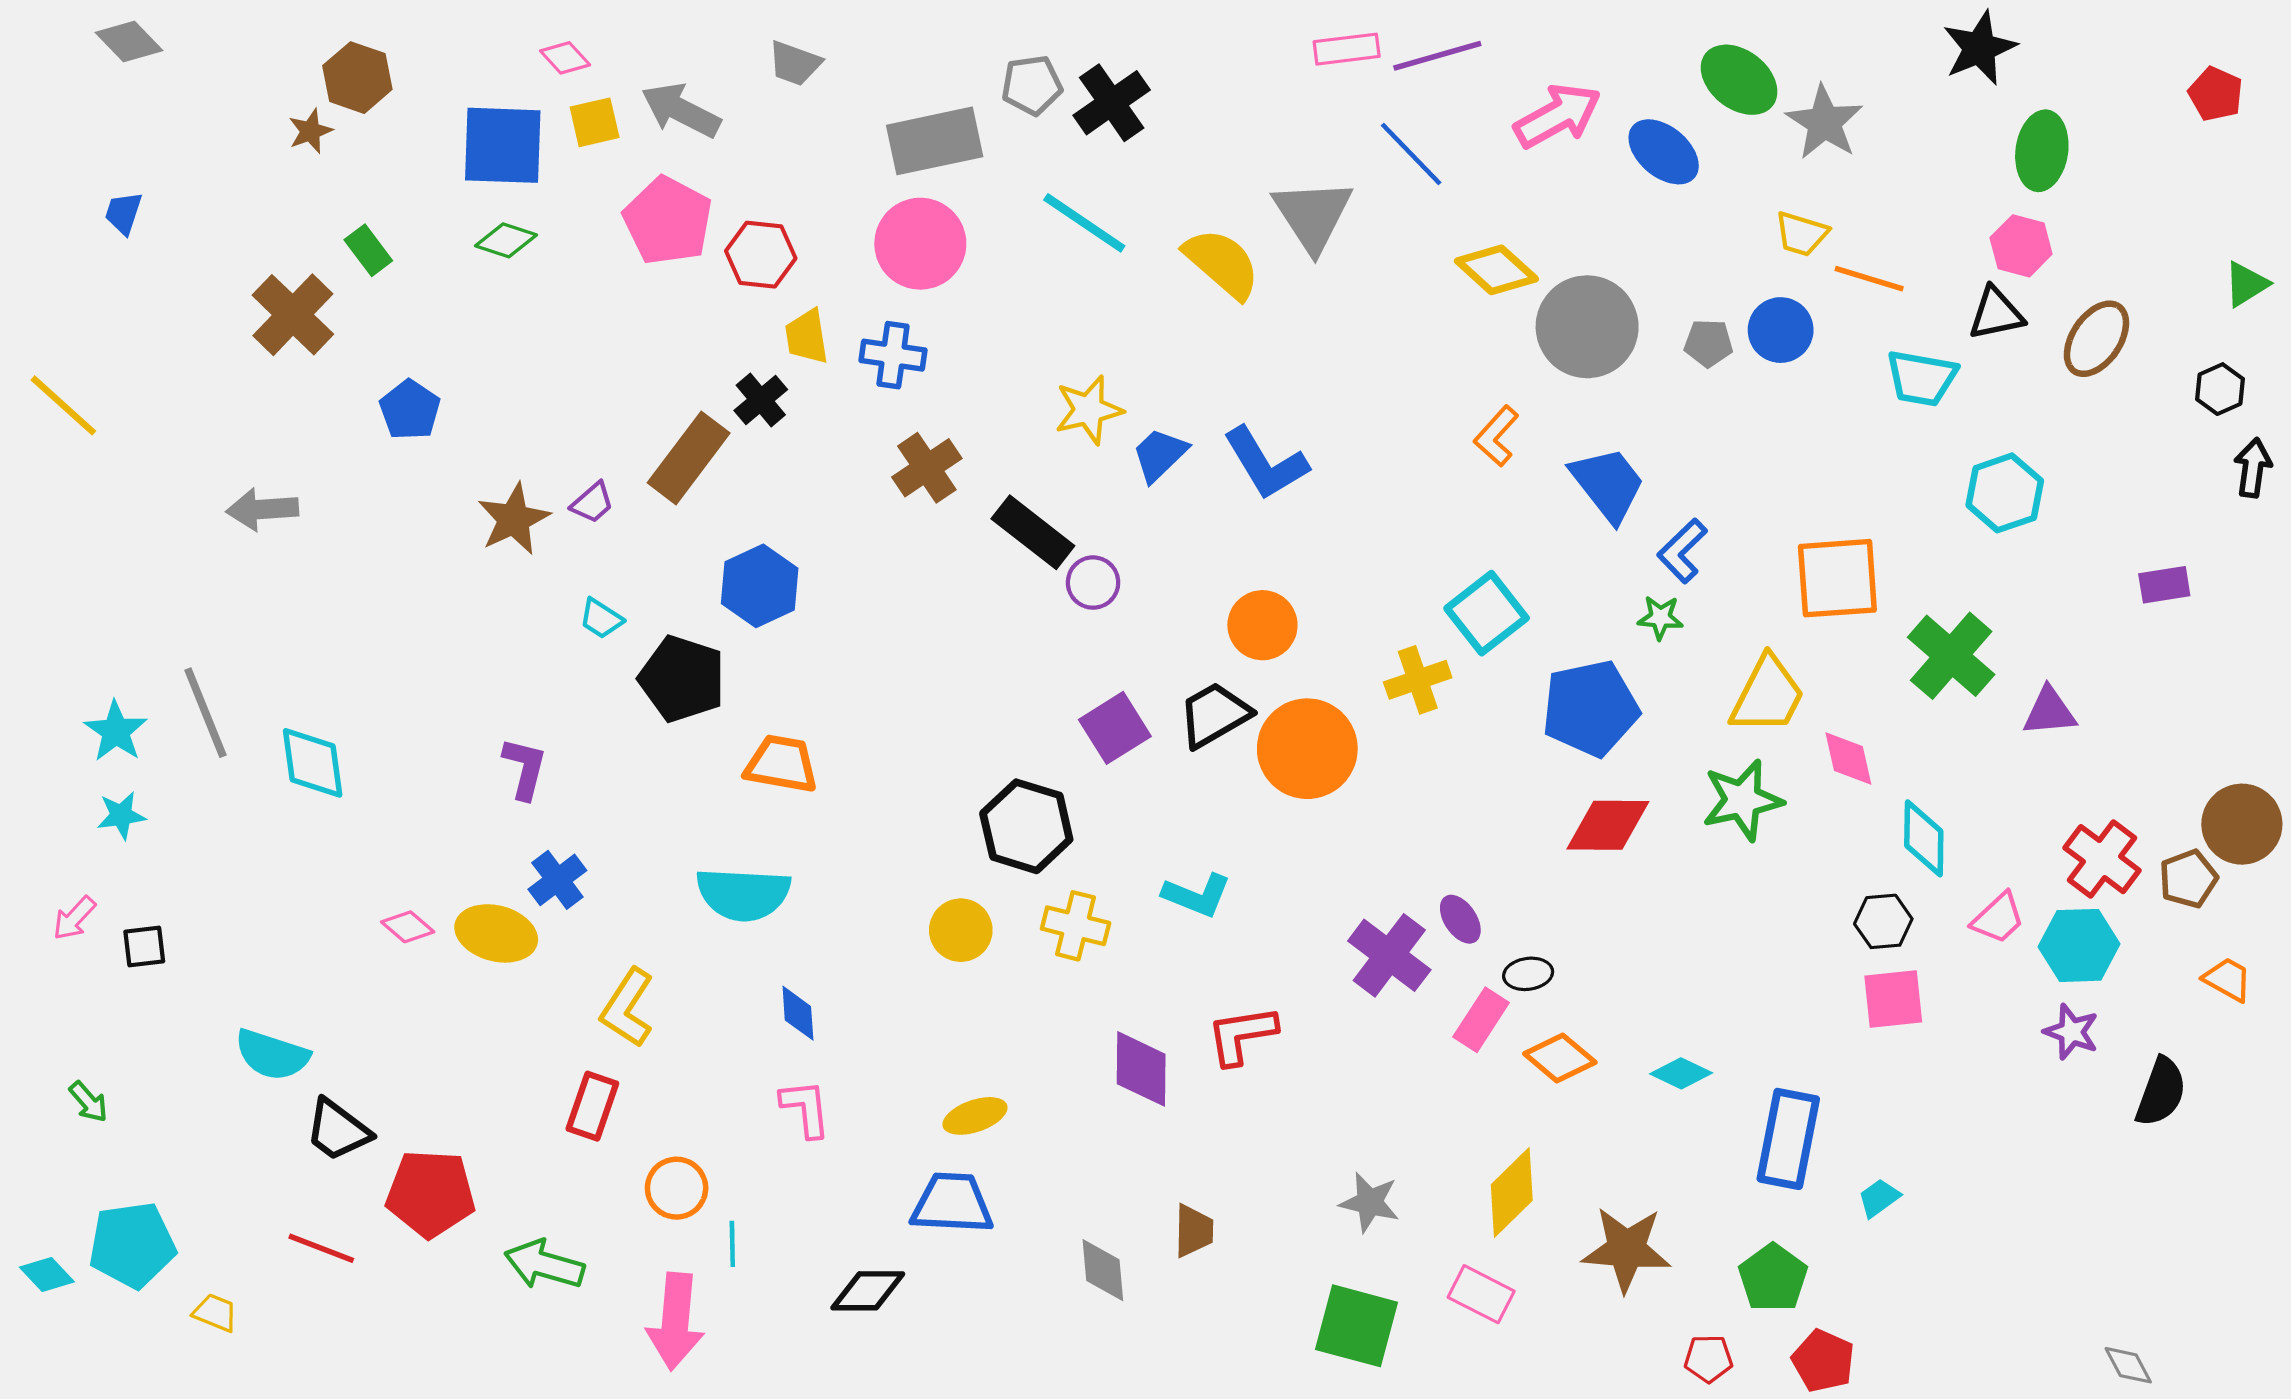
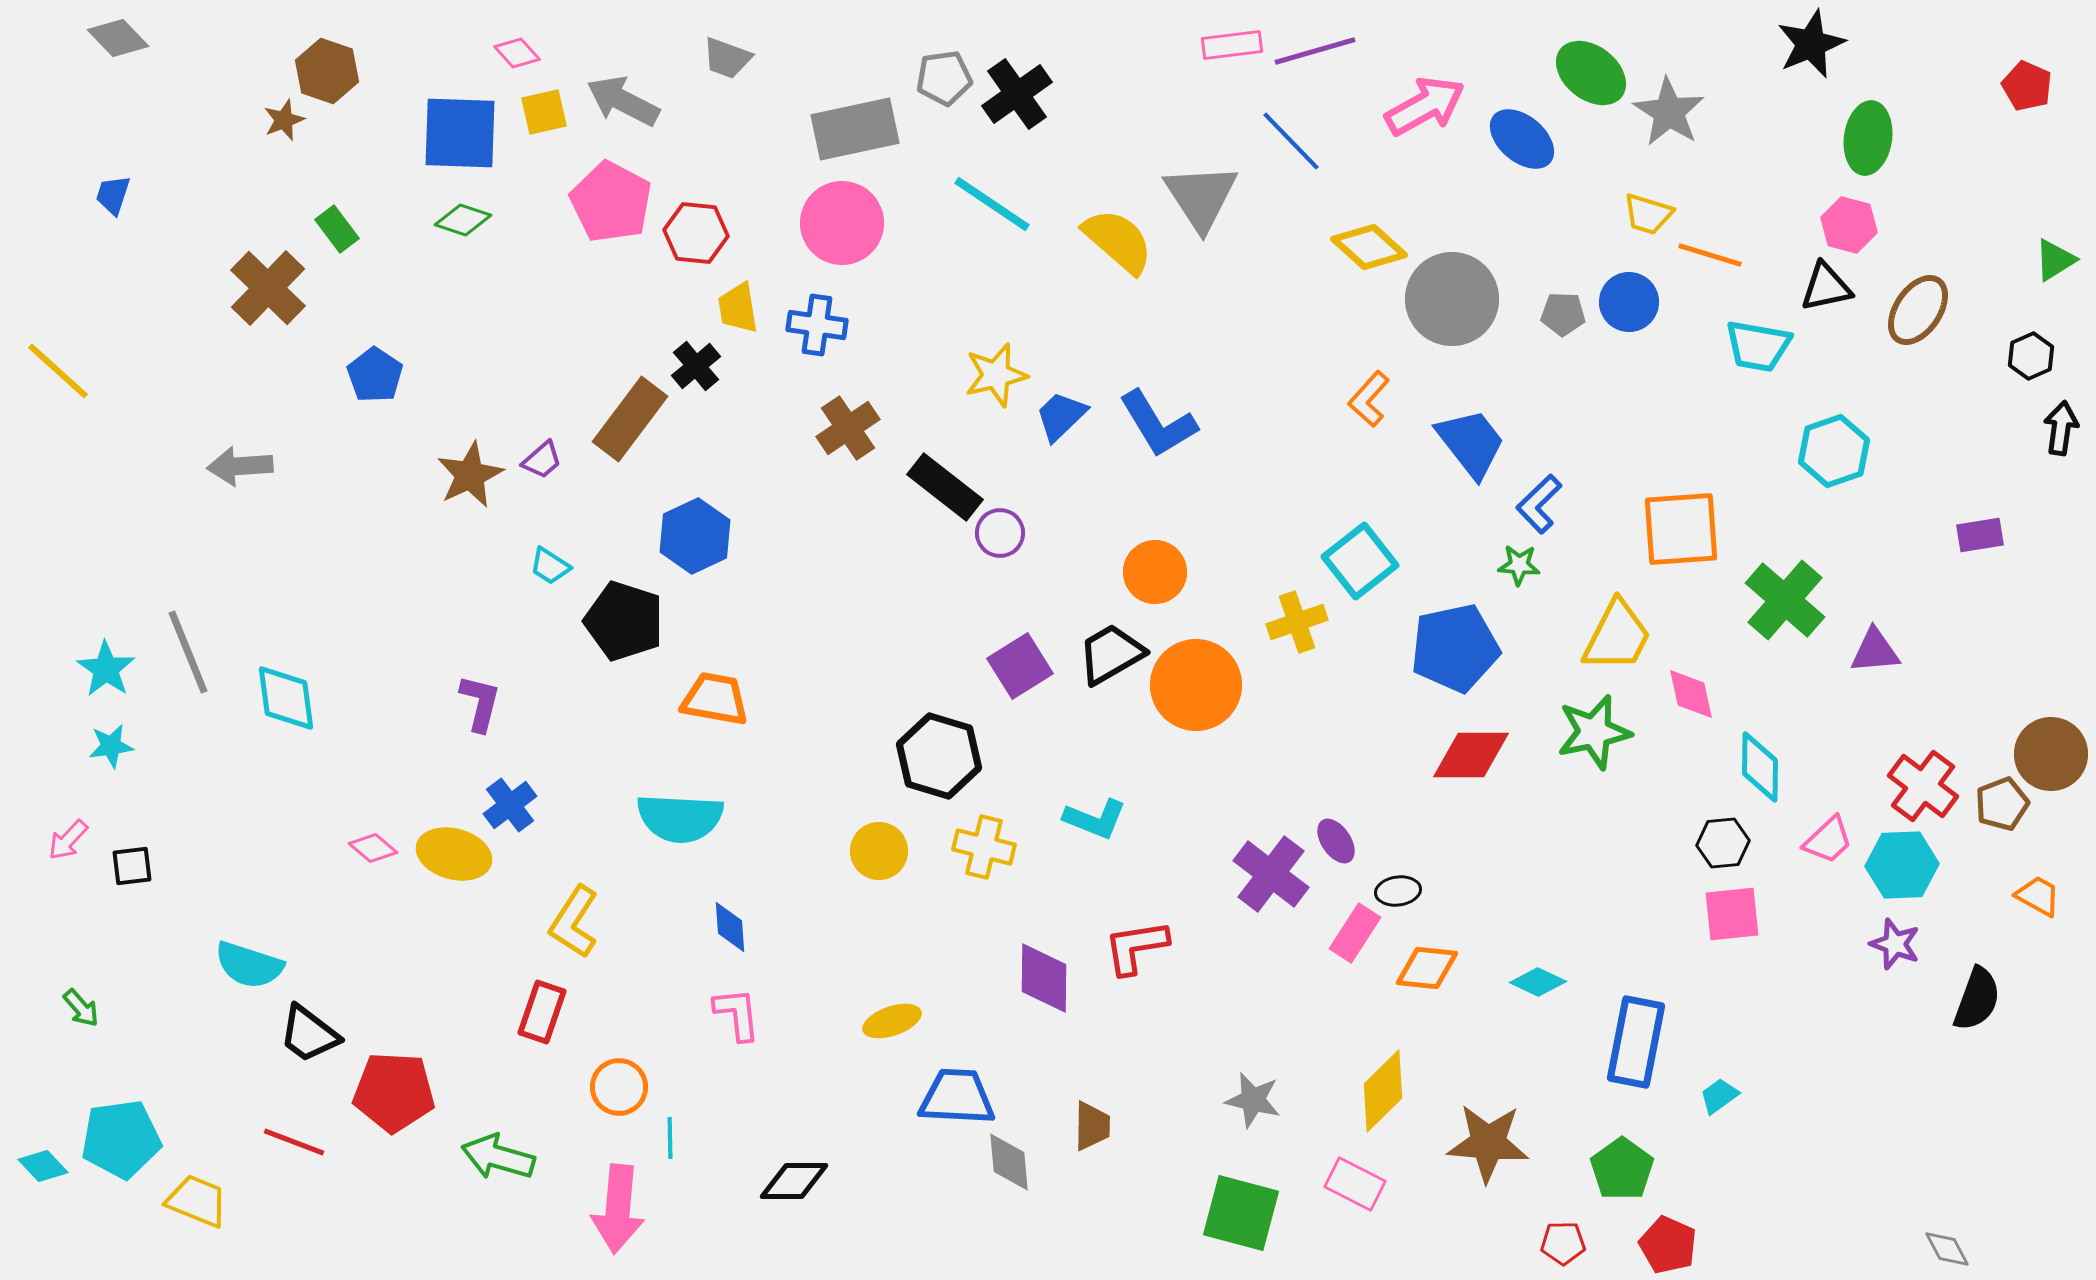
orange diamond: (1560, 1058) -> (1427, 968), turned -34
blue trapezoid: (952, 1203) -> (957, 1097), moved
yellow trapezoid: (215, 1313) -> (197, 1201), size x1.5

